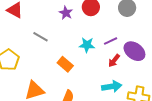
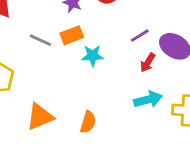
cyan star: (87, 45) -> (93, 56), moved
orange rectangle: (65, 64) -> (72, 35), moved, turned -56

